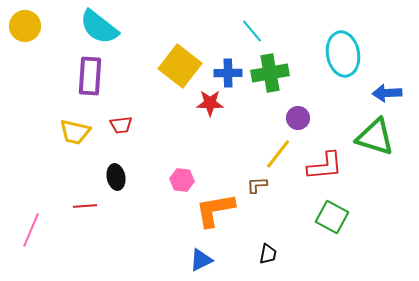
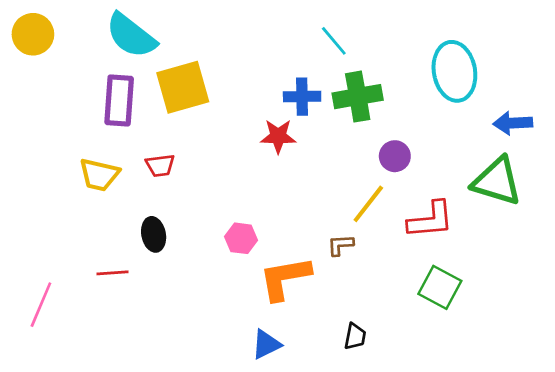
yellow square: (180, 66) -> (183, 87), moved, turned 36

